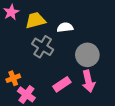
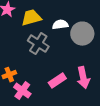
gray circle: (87, 55) -> (82, 34), moved

